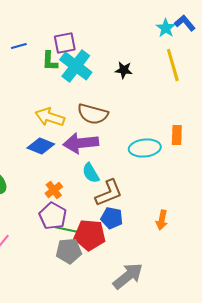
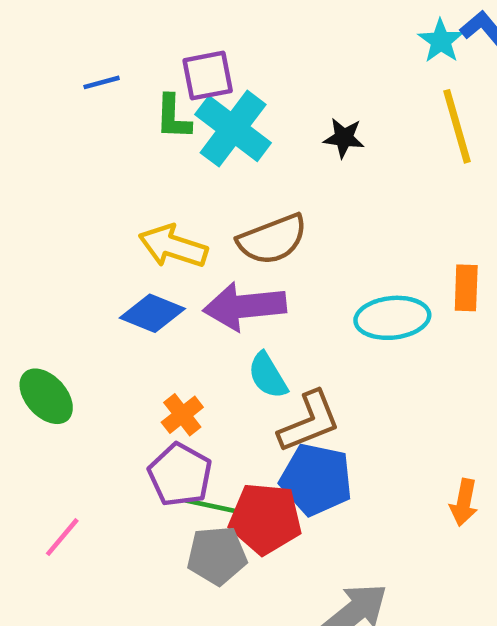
brown semicircle: (93, 114) -> (272, 239), turned -36
blue pentagon: (112, 218) -> (316, 479), size x1.4
orange arrow: (162, 220) -> (464, 502), moved

